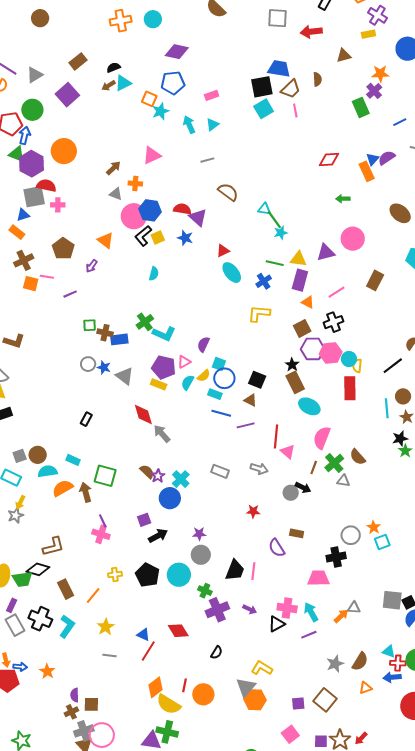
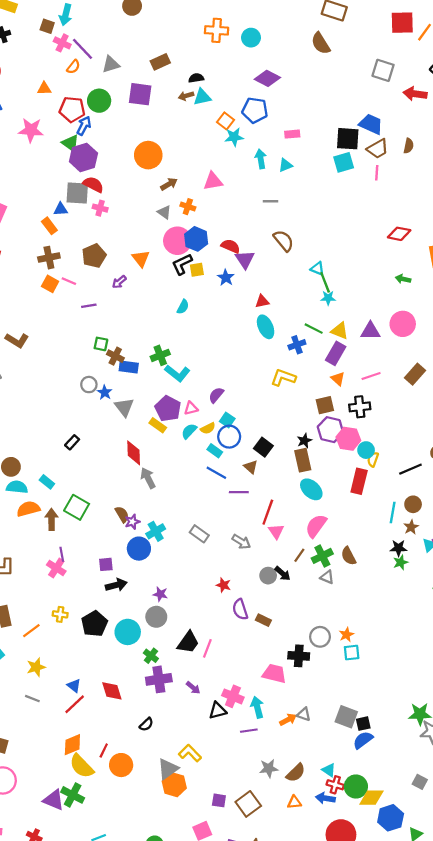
purple square: (67, 95) -> (140, 94), turned 35
orange circle: (64, 151) -> (148, 155), moved
purple semicircle: (277, 548) -> (240, 609), moved

